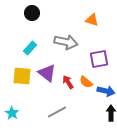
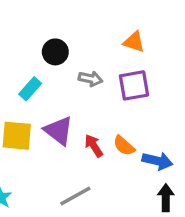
black circle: (32, 13) -> (55, 52), moved
gray arrow: (66, 42) -> (90, 79), size x0.6
purple square: (99, 59) -> (134, 85), moved

